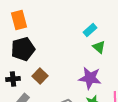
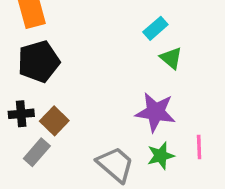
brown square: (40, 76) -> (54, 121), moved

